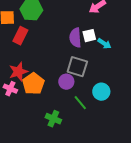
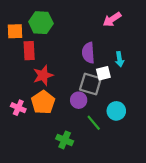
red rectangle: (20, 36) -> (29, 51), turned -30
white square: (89, 36) -> (103, 73), moved
cyan arrow: (104, 44) -> (120, 59), turned 48
red star: (18, 72) -> (43, 75), moved

